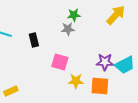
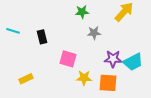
gray star: (68, 29) -> (94, 33), moved
yellow rectangle: (11, 91) -> (26, 79), moved

